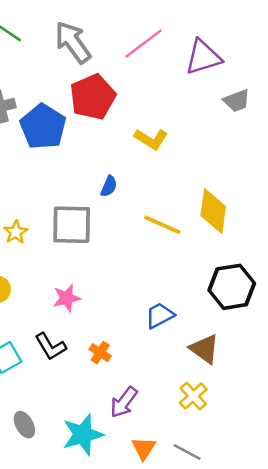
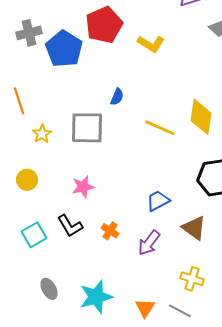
yellow L-shape: (151, 139) -> (151, 44), moved
yellow cross: (193, 396) -> (192, 279), moved, turned -30
purple arrow: (124, 402) -> (149, 243), moved

